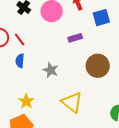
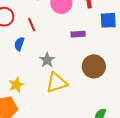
red line: (20, 39) -> (32, 25), moved
yellow triangle: (72, 102) -> (57, 83), moved, turned 50

